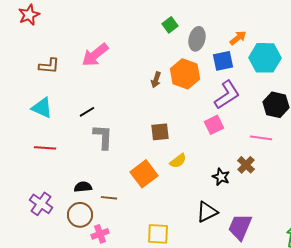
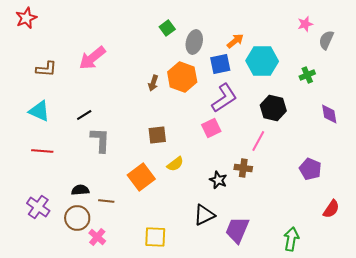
pink line: (261, 138) -> (258, 141), turned -70
brown cross: (246, 165) -> (243, 168), turned -36
pink cross: (100, 234) -> (97, 237), turned -30

